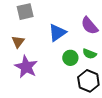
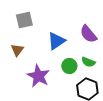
purple star: (26, 67) -> (38, 76), moved

